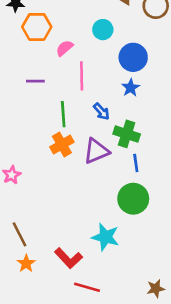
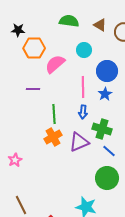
pink semicircle: (64, 48) -> (55, 64), size x1.5
pink line: (82, 76) -> (83, 87), moved
blue arrow: (101, 111) -> (83, 112), turned 48
blue line: (136, 163) -> (109, 151), turned -40

